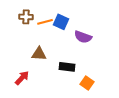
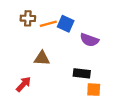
black rectangle: (67, 67) -> (82, 73), moved
orange square: (87, 83) -> (94, 90), turned -32

